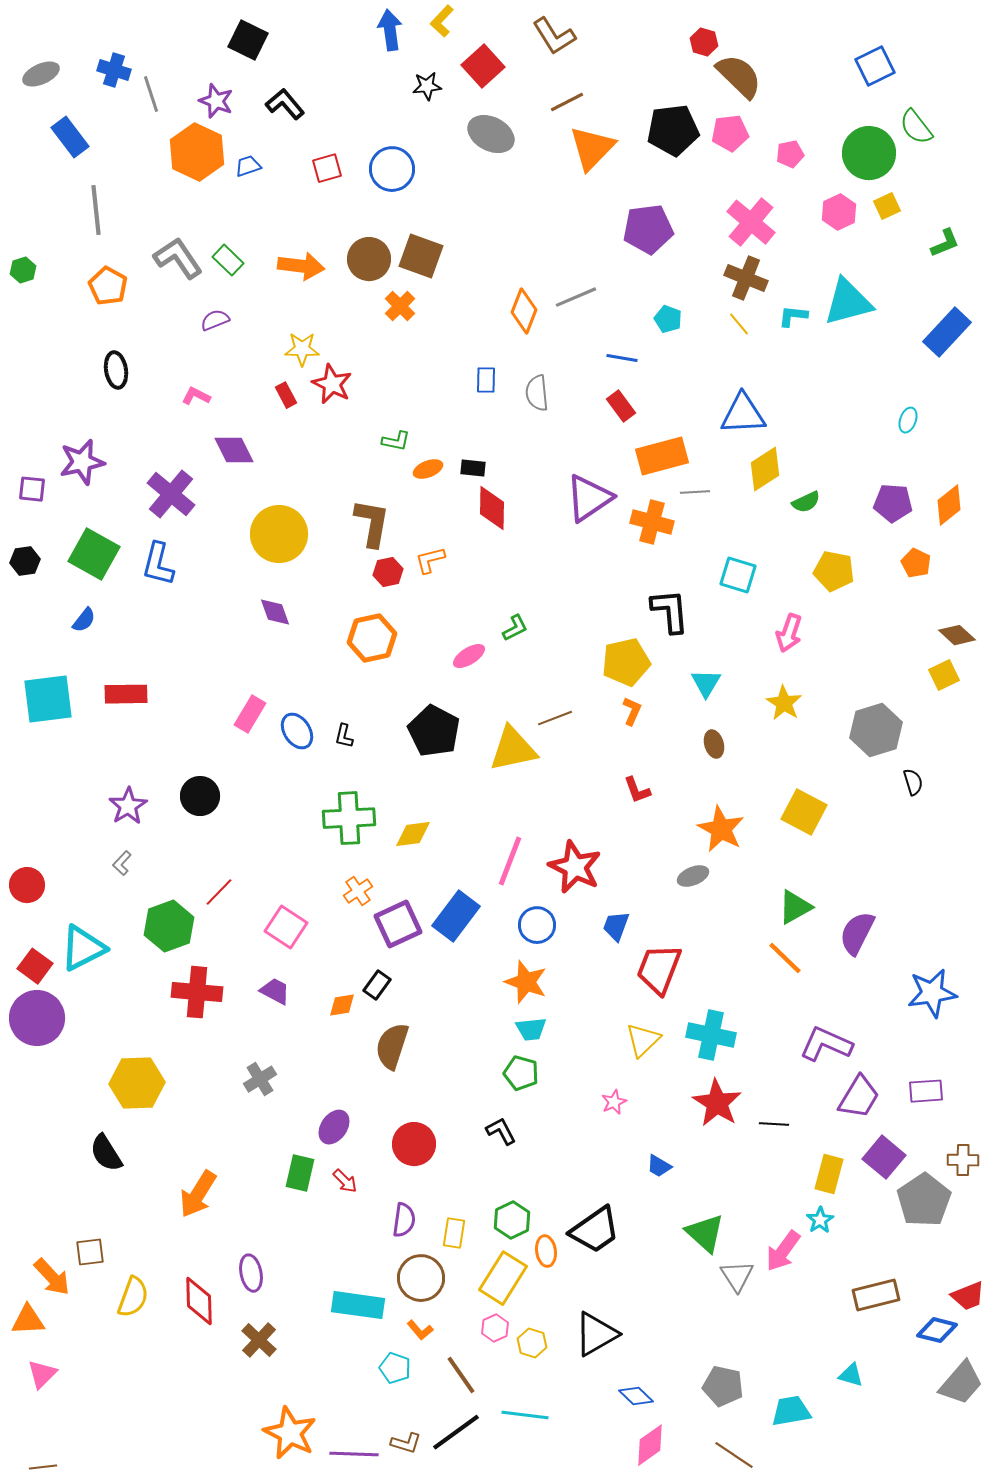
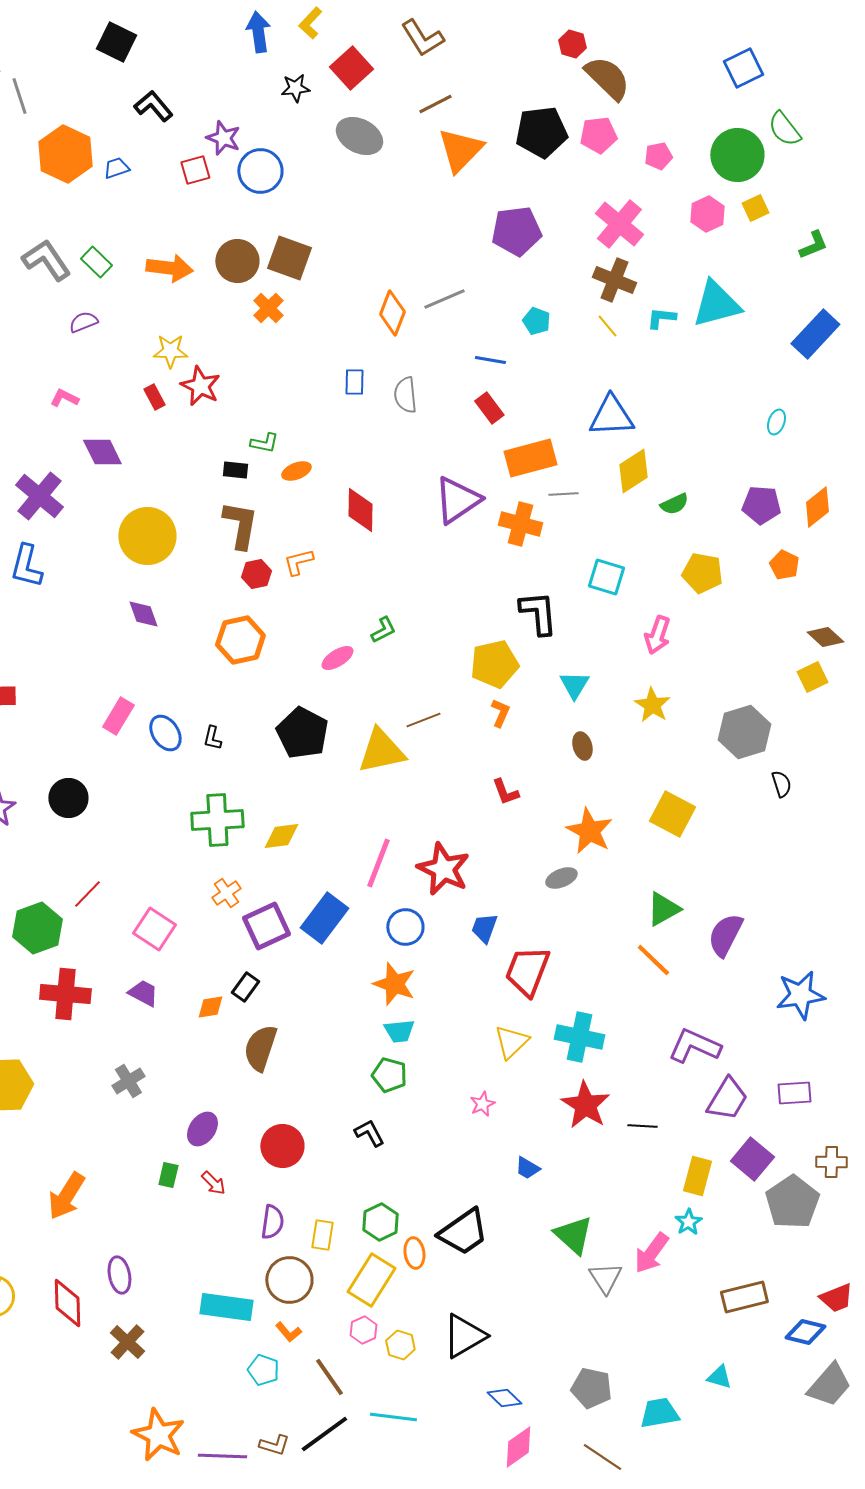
purple star: (216, 101) -> (223, 138), moved
black rectangle: (473, 468) -> (235, 470), moved
green rectangle: (300, 1173) -> (168, 1175), size x0.7

